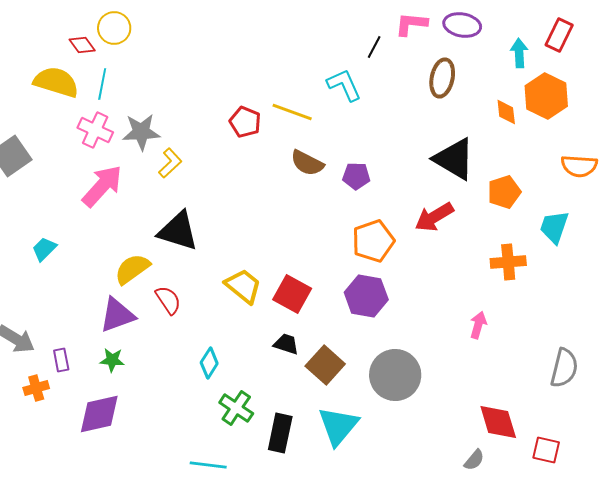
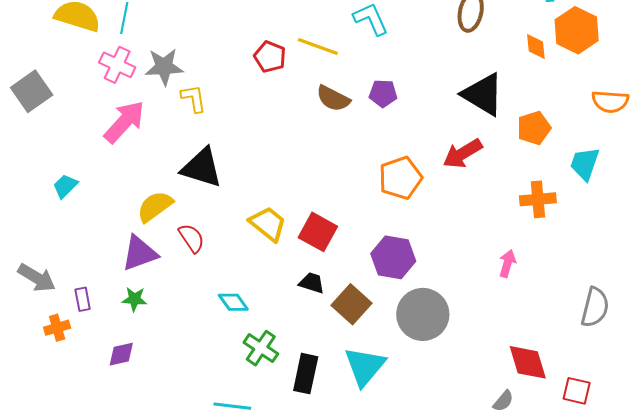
yellow L-shape: (170, 163) -> (194, 98), turned -56
purple pentagon: (356, 176) -> (383, 93), moved
purple hexagon: (366, 296) -> (393, 257), moved
cyan diamond: (209, 363) -> (233, 302), turned -68
purple diamond: (99, 414) -> (121, 354), size x0.6

